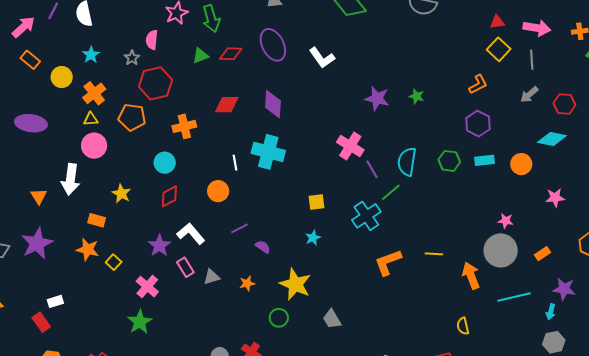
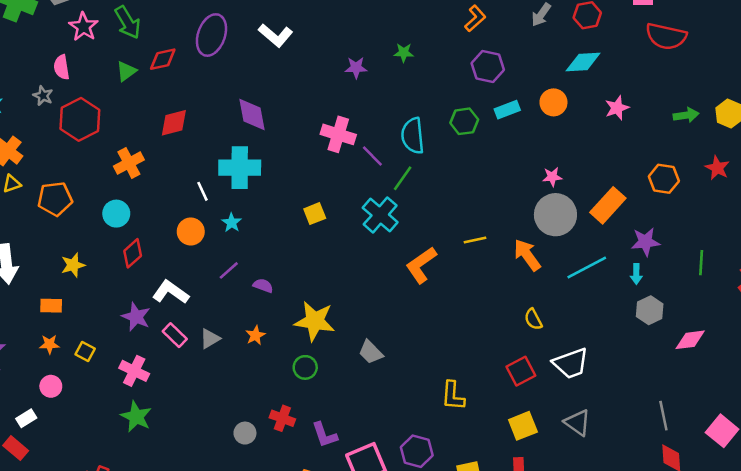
purple ellipse: (273, 45) -> (211, 35), turned 60
purple star: (377, 98) -> (356, 68), size x0.7
purple diamond: (273, 104) -> (252, 115), moved
orange pentagon: (132, 117) -> (55, 199), moved
pink circle: (94, 146) -> (51, 386), moved, size x0.7
yellow star: (121, 194) -> (73, 265), turned -30
pink star: (555, 198) -> (617, 108), moved
cyan star: (313, 238) -> (232, 223), moved
orange star: (88, 249) -> (49, 344), size x0.7
orange rectangle: (542, 254) -> (608, 205), size x1.8

